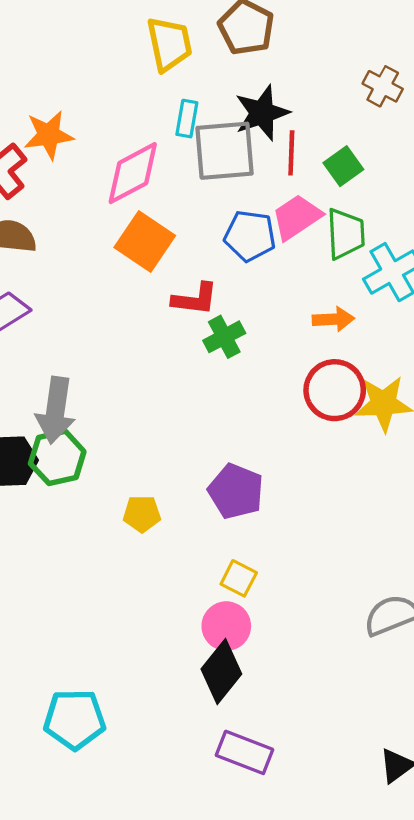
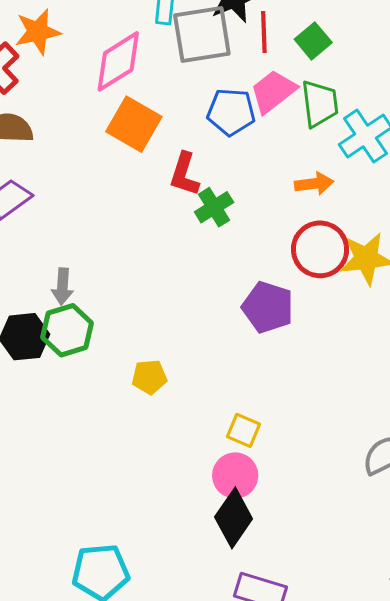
red L-shape: (195, 299) -> (184, 174), turned 105
gray arrow: (56, 410) -> (62, 286), size x0.6
purple pentagon: (236, 491) -> (268, 307), moved

